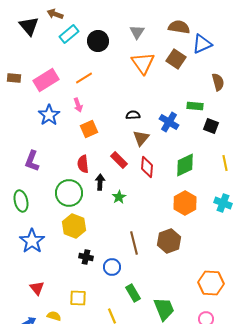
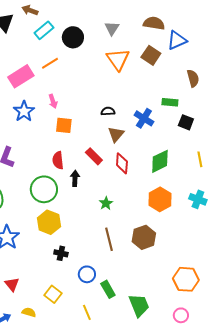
orange line: (84, 78) -> (50, 63), moved
orange square: (89, 129) -> (64, 125), turned 30
green star: (119, 197) -> (106, 203), moved
blue circle: (112, 267) -> (87, 274), moved
yellow square: (78, 298) -> (53, 294), turned 36

